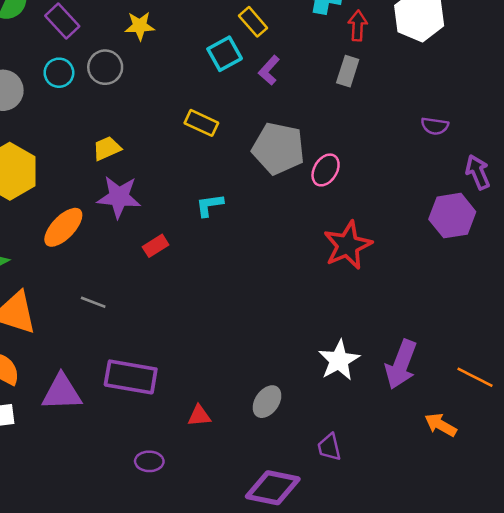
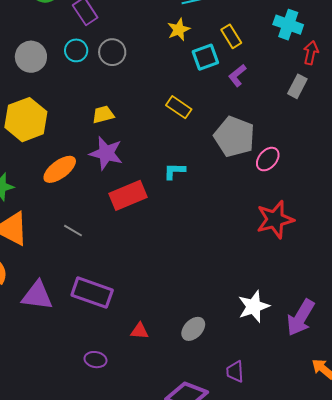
yellow star: (140, 26) -> (179, 30), moved, turned -30
red rectangle: (156, 246) -> (128, 195), size x1.8

